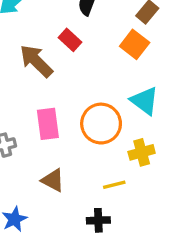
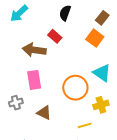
brown arrow: (36, 61) -> (34, 50), turned -35
pink rectangle: (48, 124) -> (34, 80), moved
brown triangle: (53, 180) -> (44, 113), moved

